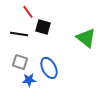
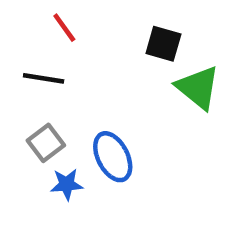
black square: (43, 27) -> (163, 44), moved
gray square: (20, 62) -> (46, 143), turned 35

